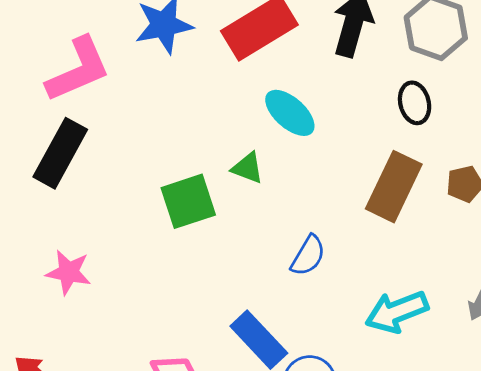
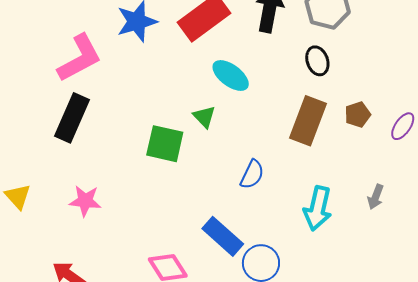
green triangle: (248, 168) -> (204, 117), turned 30
green square: (188, 201) -> (165, 144), turned 36
cyan arrow: (397, 312) -> (318, 208), turned -51

